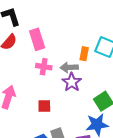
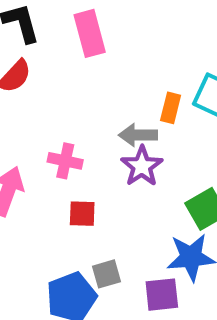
pink rectangle: (37, 39) -> (90, 33), moved
pink cross: (44, 67) -> (65, 161), moved

